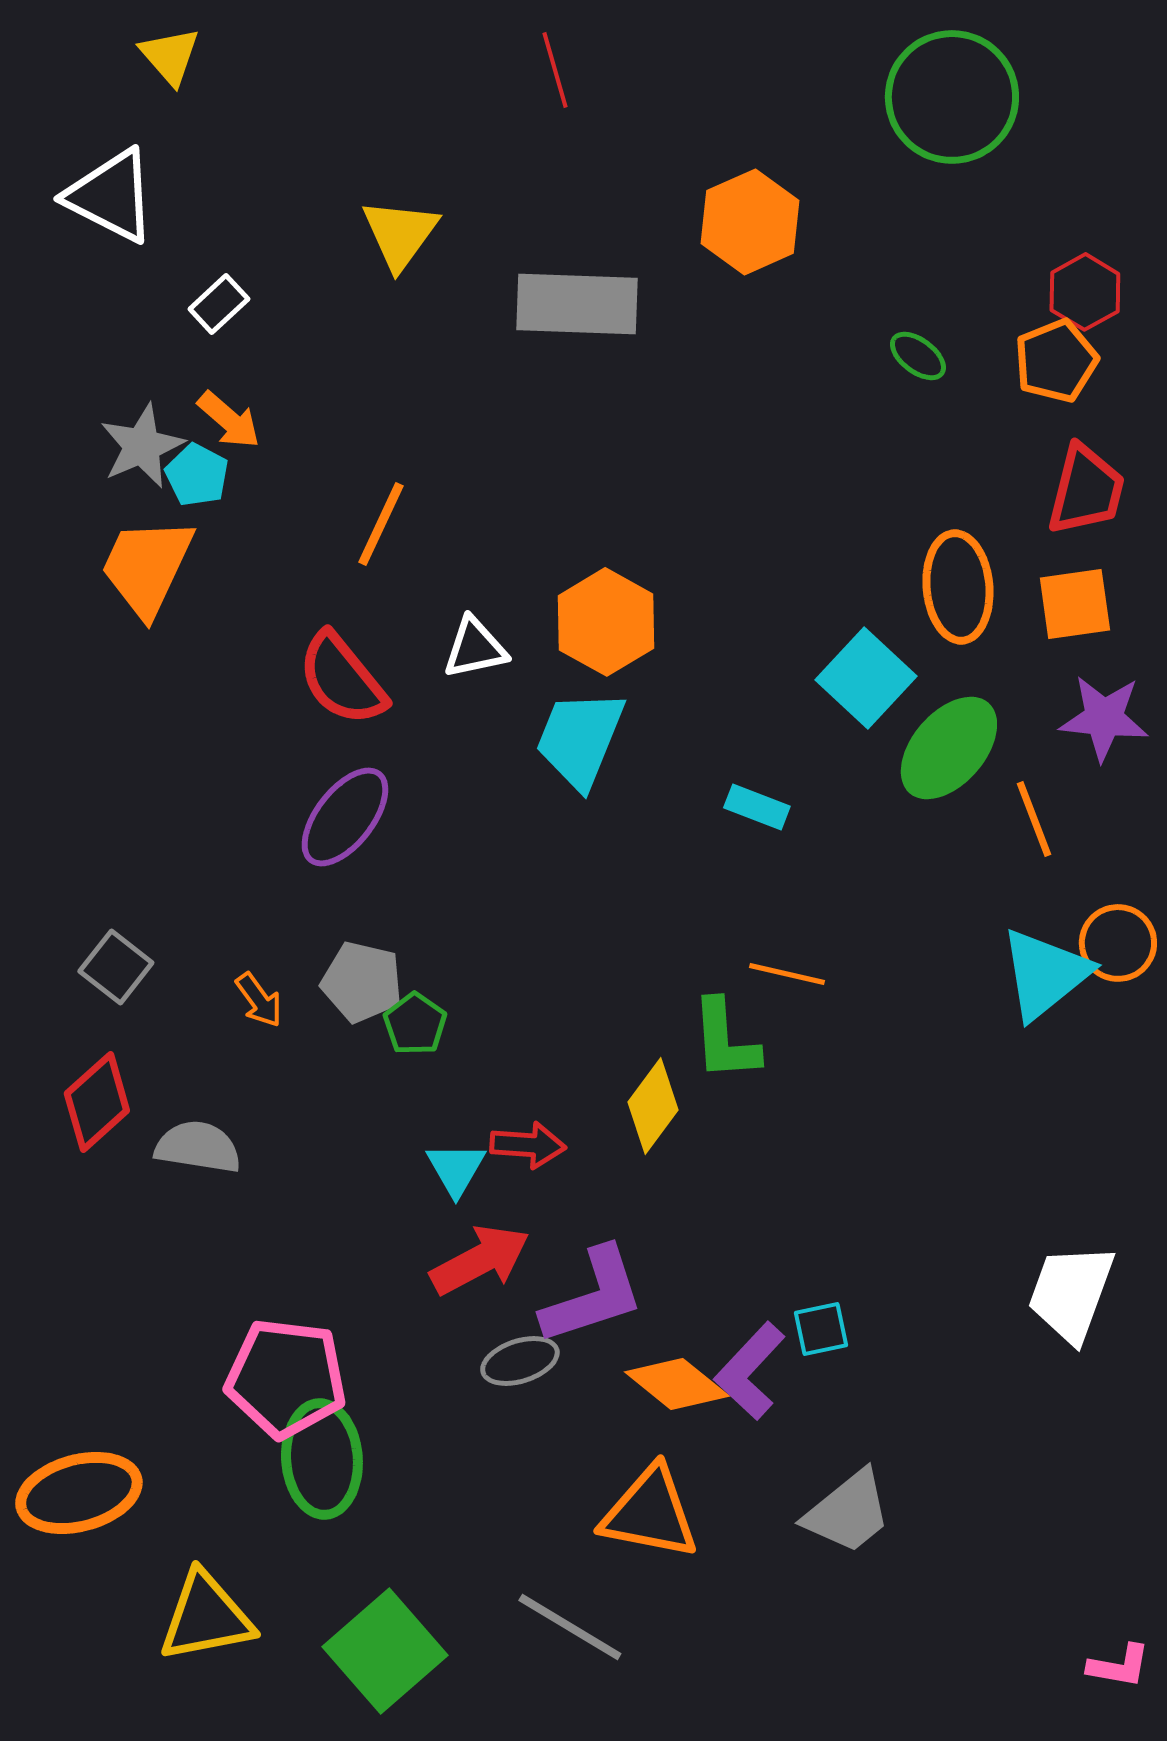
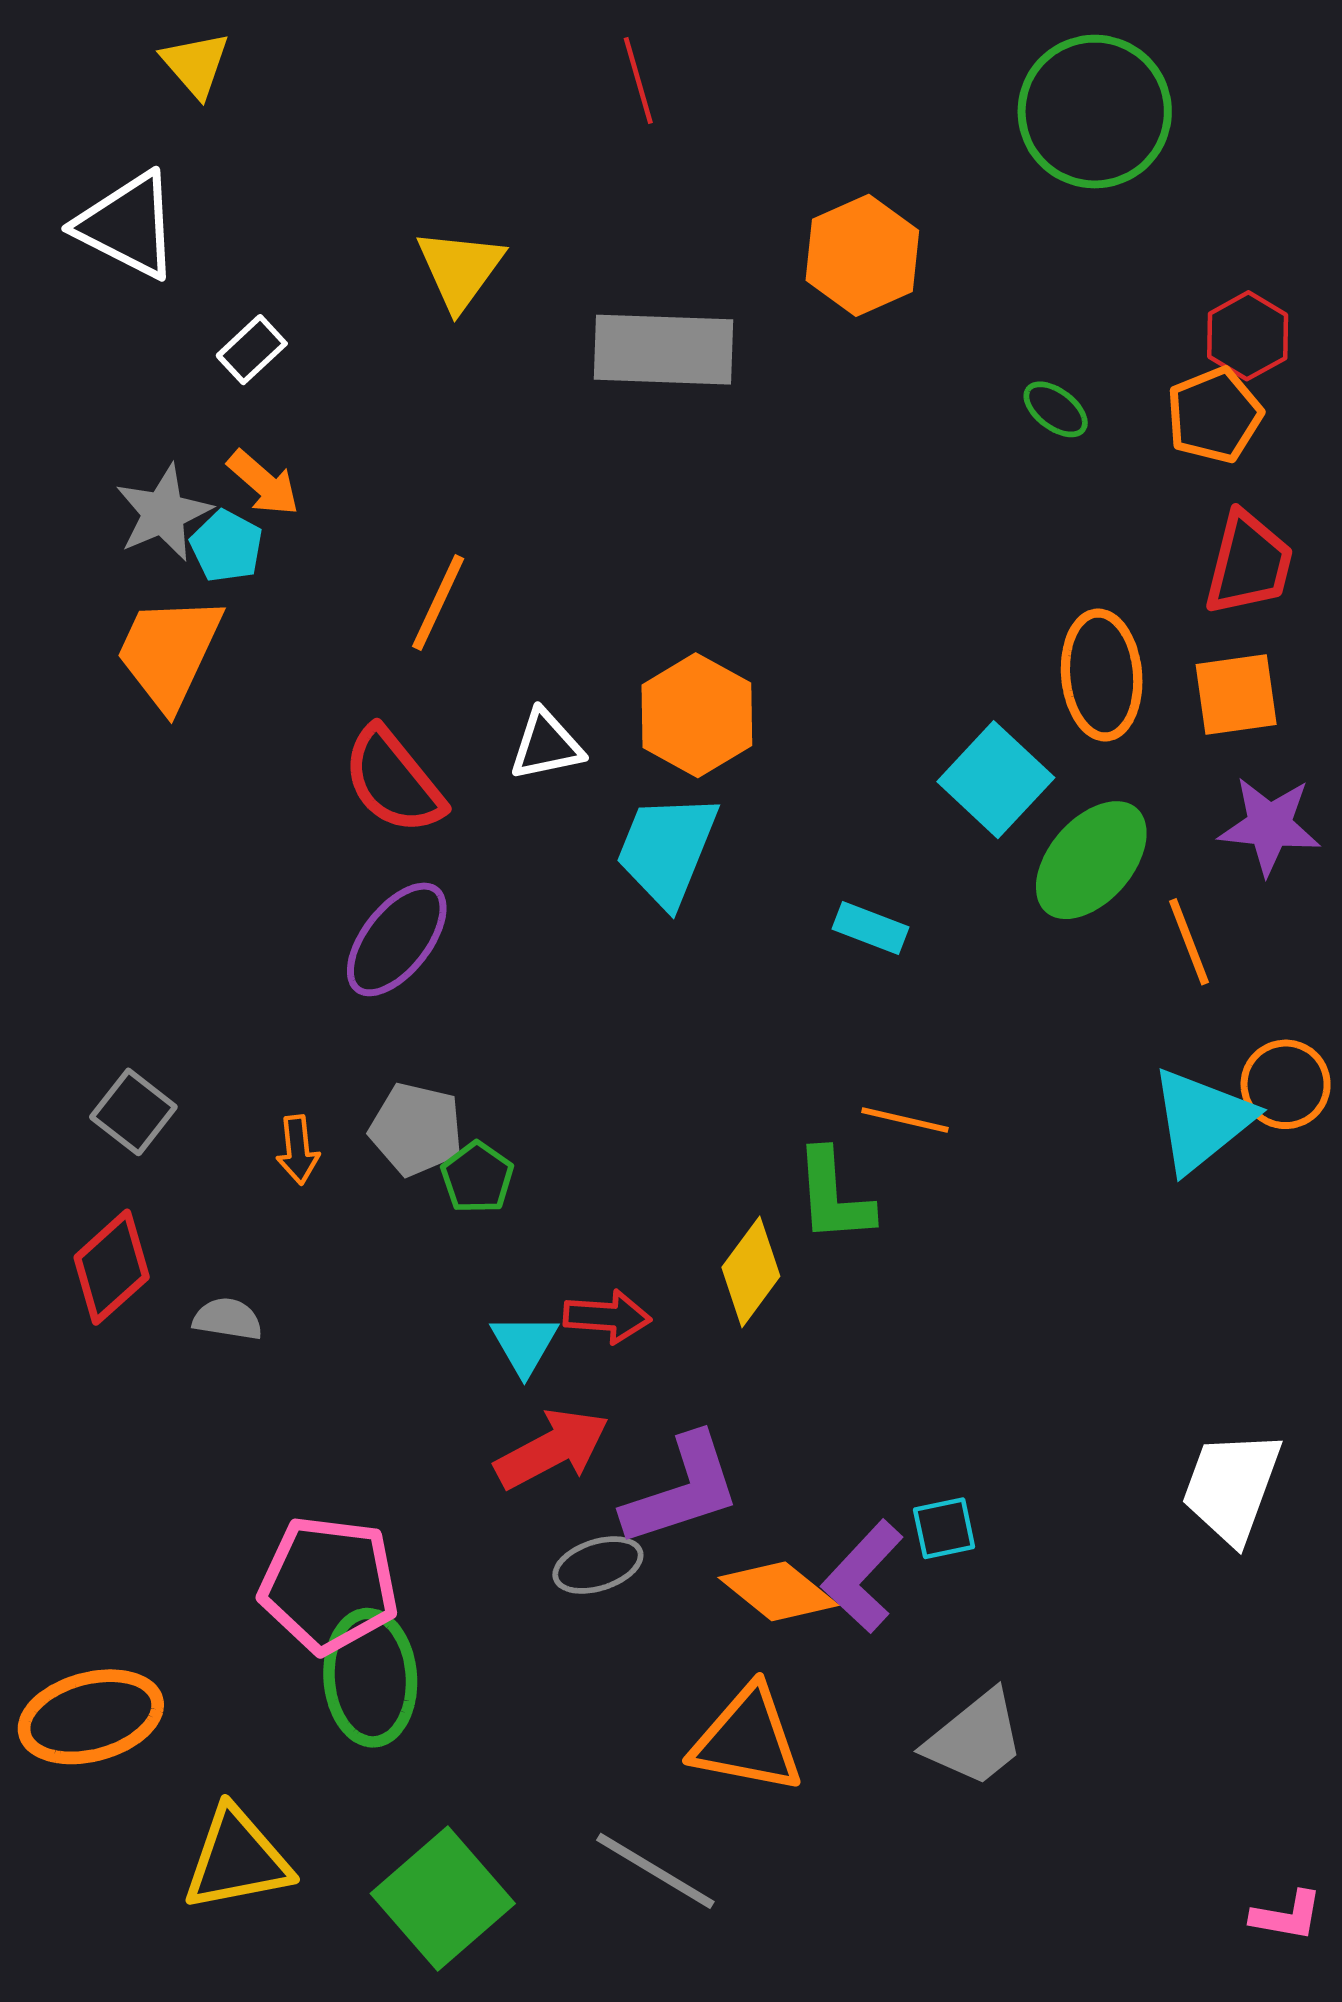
orange arrow: (259, 1000) -> (298, 1150), turned 30
gray semicircle: (198, 1147) -> (228, 1319), size x0.7

